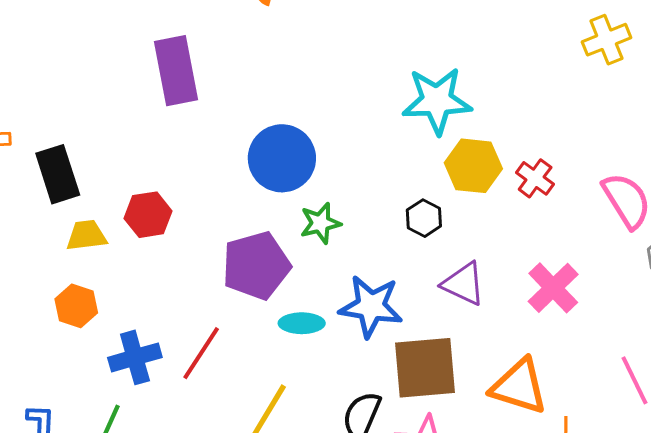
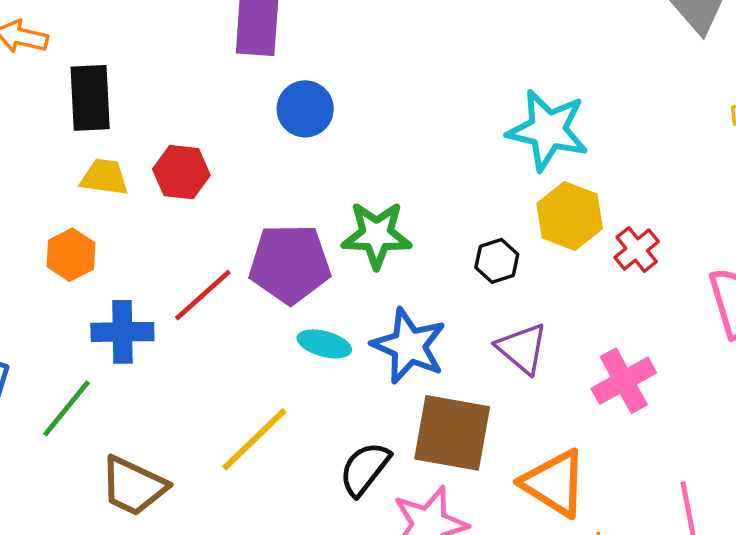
blue circle: (282, 158) -> (305, 109), moved, size x0.7
green star: (320, 223) -> (377, 235), size x1.4
red line: (201, 353) -> (203, 295), moved

